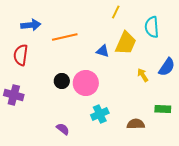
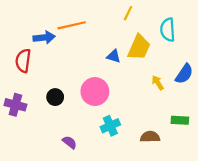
blue arrow: (31, 25) -> (44, 37), moved
orange line: (65, 37) -> (72, 25), moved
black circle: (62, 81) -> (55, 97), moved

